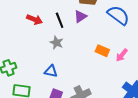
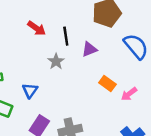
purple triangle: (80, 16) -> (89, 49), moved
blue triangle: (51, 71) -> (30, 90), moved, turned 40

